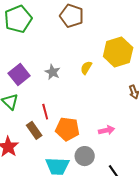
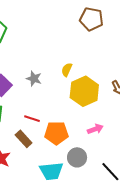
brown pentagon: (72, 16) -> (91, 19), moved
yellow hexagon: (118, 52) -> (84, 91), moved
red line: (45, 112) -> (32, 119), turned -49

